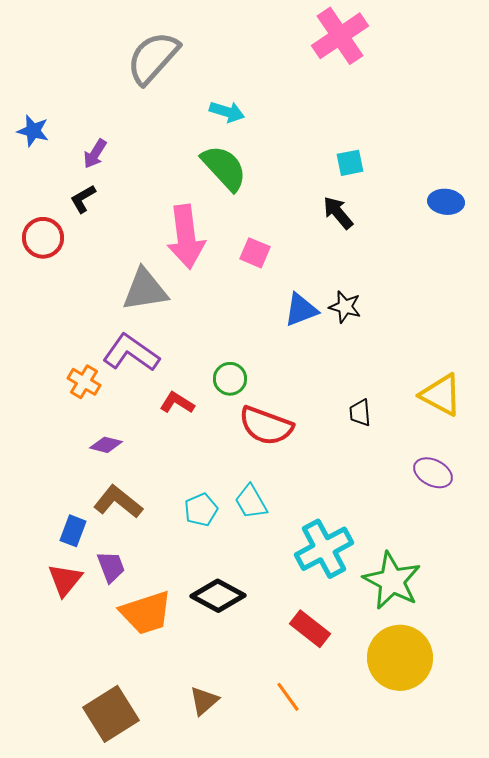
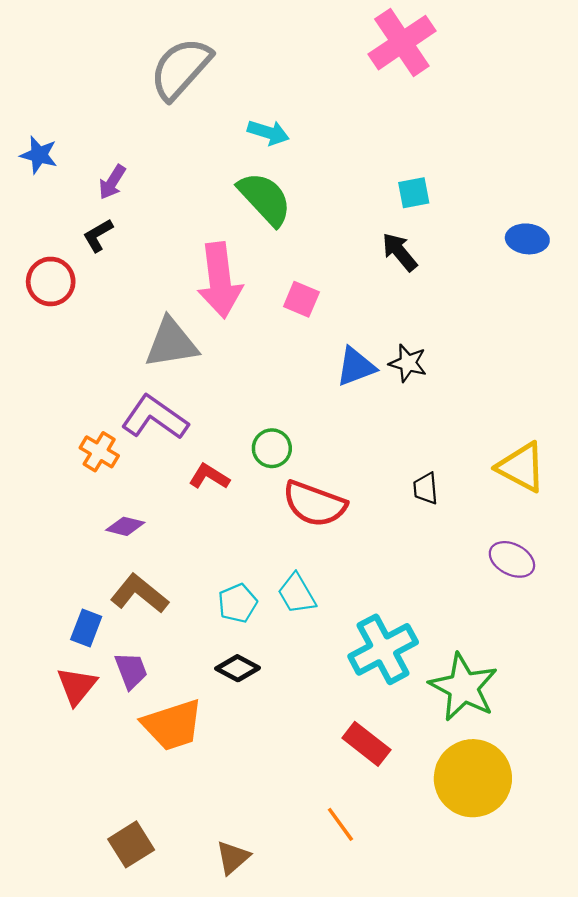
black diamond: (218, 596) -> (238, 668), moved, size x0.7
brown triangle: (204, 701) -> (233, 857), moved
brown square: (111, 714) -> (131, 844), size x0.7

